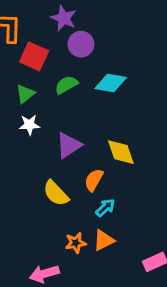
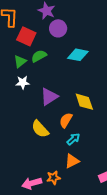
green semicircle: (66, 85) -> (39, 56), moved
orange star: (76, 243) -> (54, 178), moved

